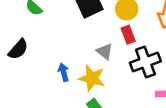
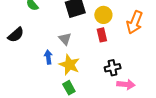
gray triangle: (105, 51) -> (65, 39), moved
black cross: (145, 62) -> (113, 68), moved, size x0.7

